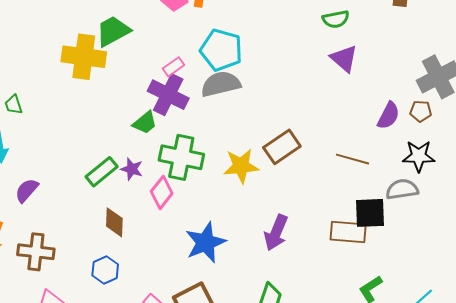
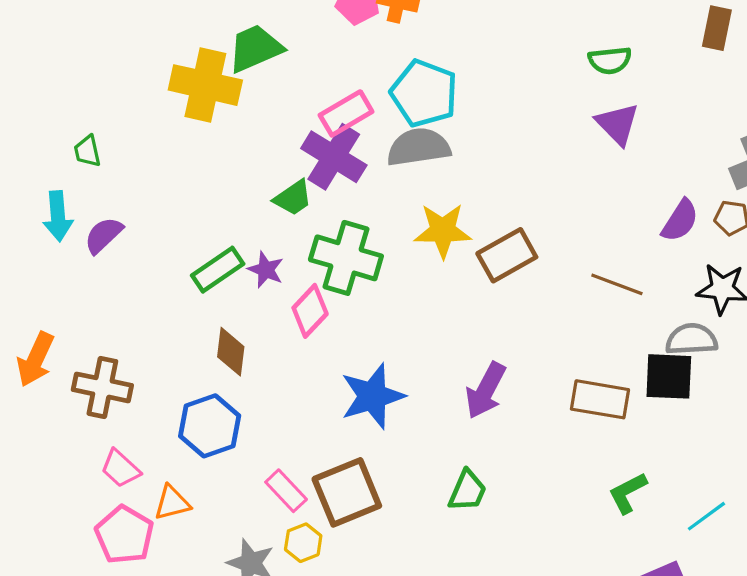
pink rectangle: (173, 67) -> (346, 113), size x1.5
yellow star: (241, 166) -> (443, 231), moved
purple semicircle: (27, 190) -> (103, 235), moved
black square: (370, 213) -> (669, 376), moved
blue hexagon: (105, 270) -> (210, 426), size x1.4

